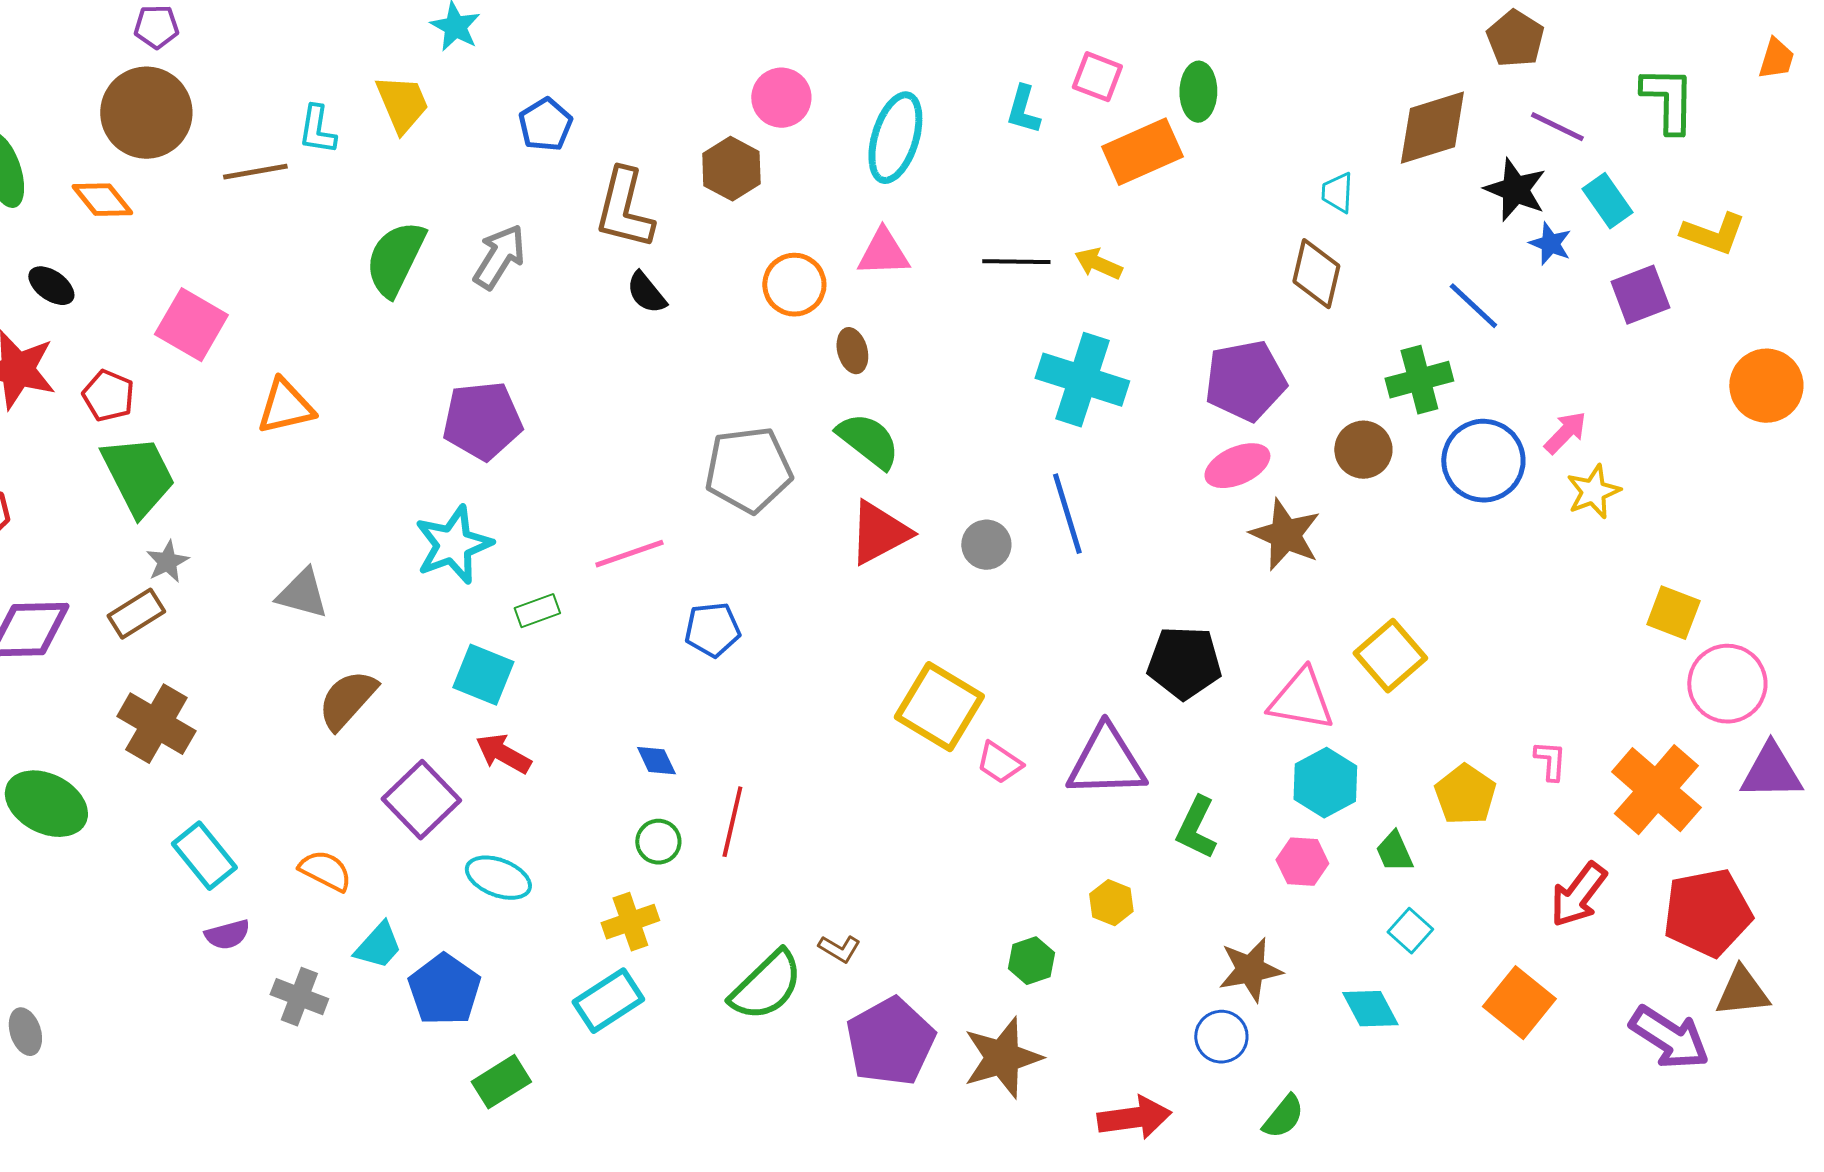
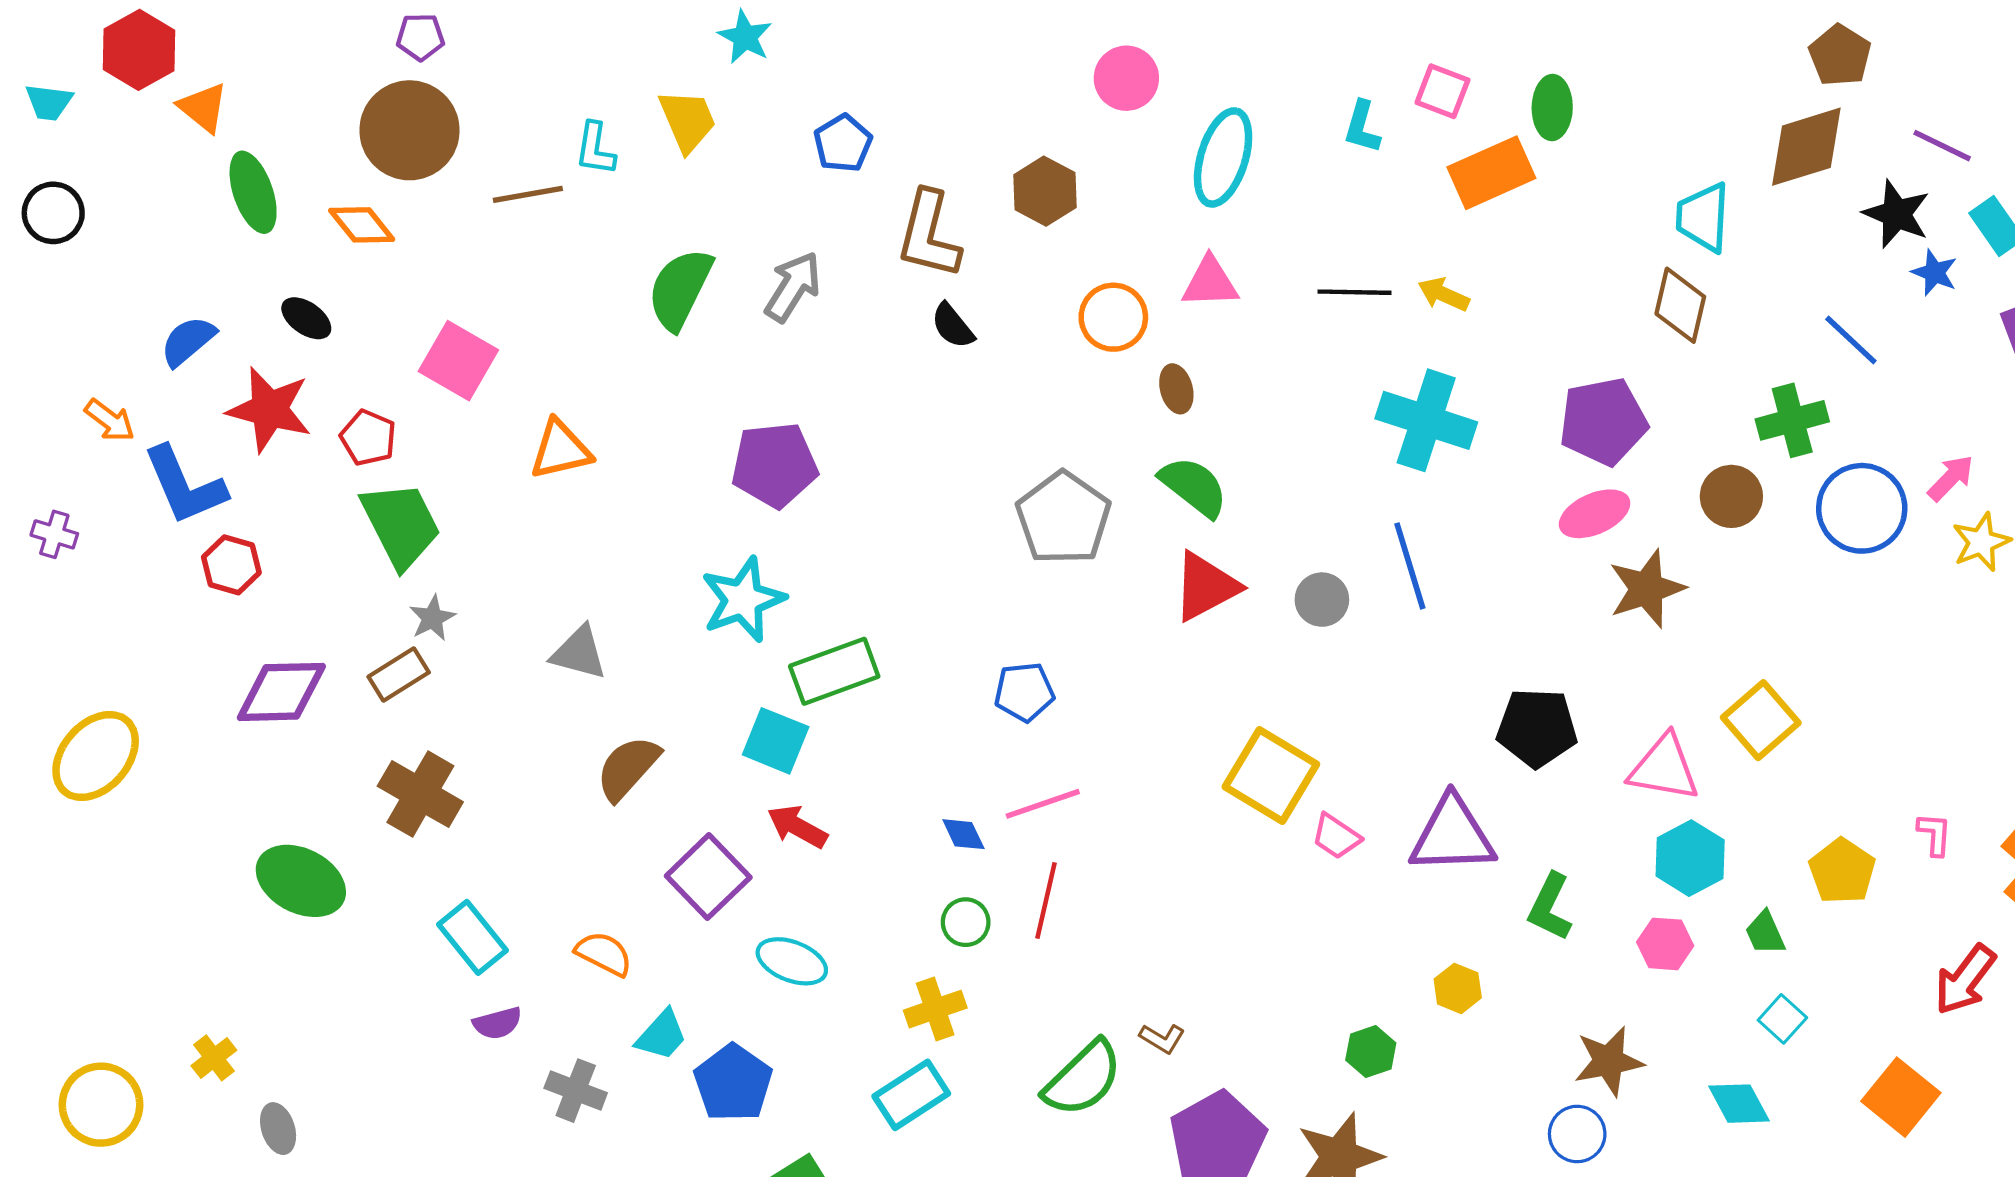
brown pentagon: (1515, 39) -> (1840, 55), moved
pink circle: (781, 98) -> (1126, 78), moved
cyan trapezoid: (1337, 193) -> (1703, 217), size x1.6
gray pentagon: (748, 470) -> (1063, 518), turned -30
brown star: (1285, 535) -> (1647, 589), turned 30
pink line: (629, 554) -> (1043, 804), moved
green rectangle: (537, 611) -> (834, 671), size x1.8

